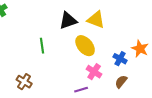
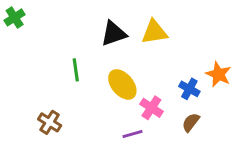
yellow triangle: (96, 20) -> (154, 32), turned -30
yellow ellipse: (85, 46) -> (122, 84), moved

